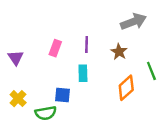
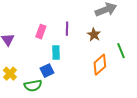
cyan rectangle: (83, 73) -> (56, 53), moved
blue square: (63, 95) -> (47, 71), turned -32

